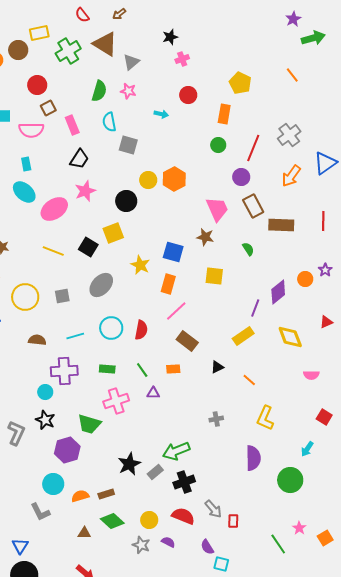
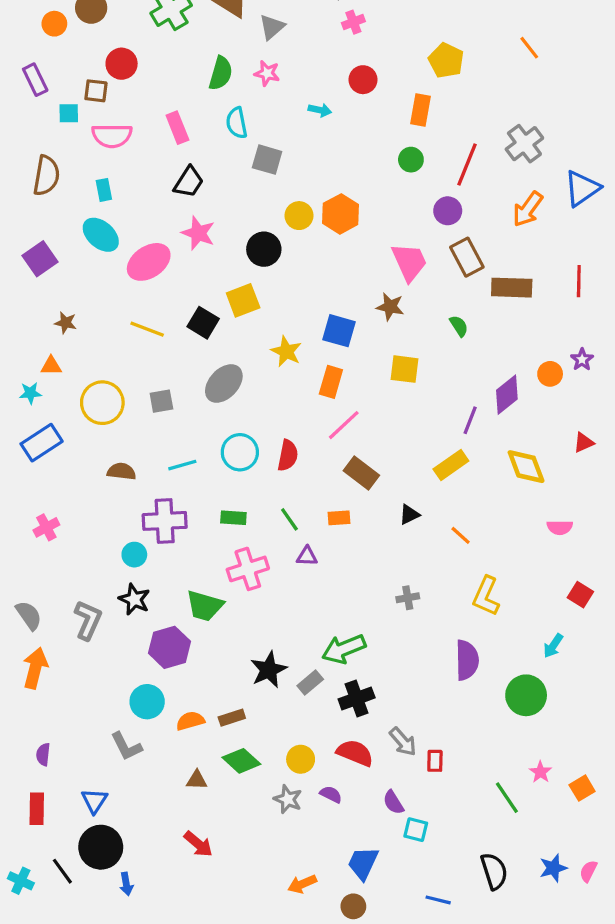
brown square: (48, 108) -> (96, 91), moved, turned 35
pink star: (85, 191) -> (198, 233), turned -30

